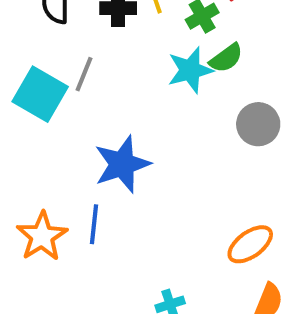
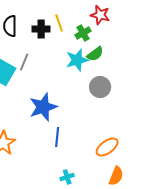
gray circle: (258, 124) -> (100, 87), moved
blue line: (94, 224) -> (57, 137), moved

